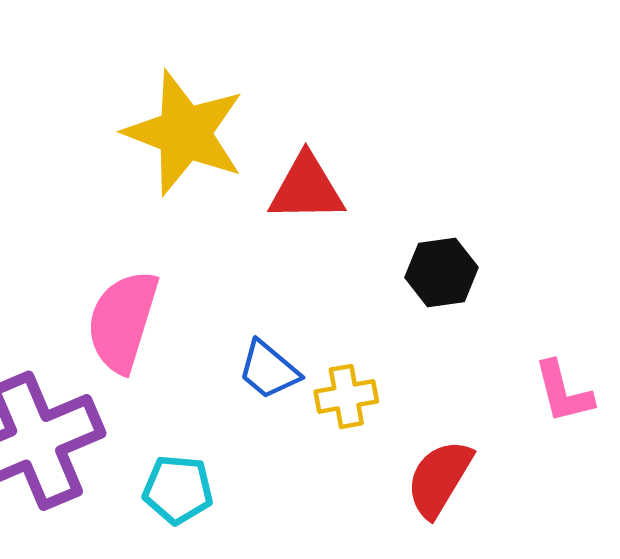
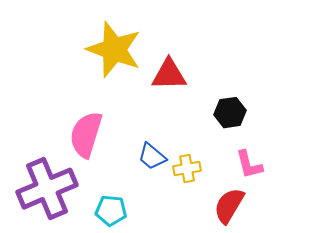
pink L-shape: (563, 392) -> (249, 165), moved

